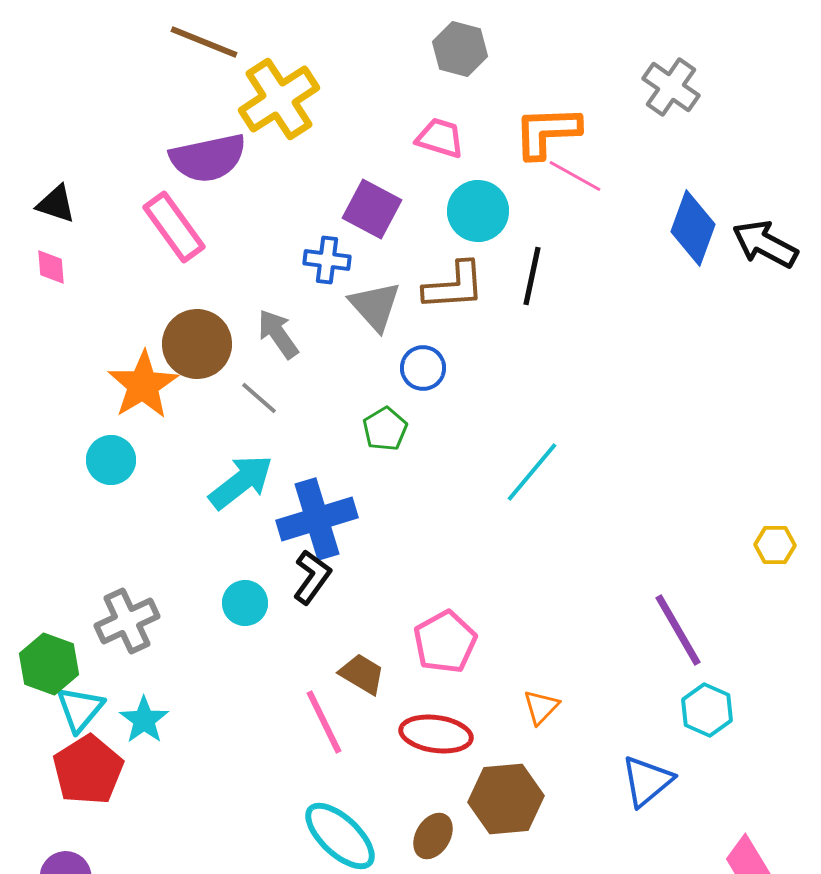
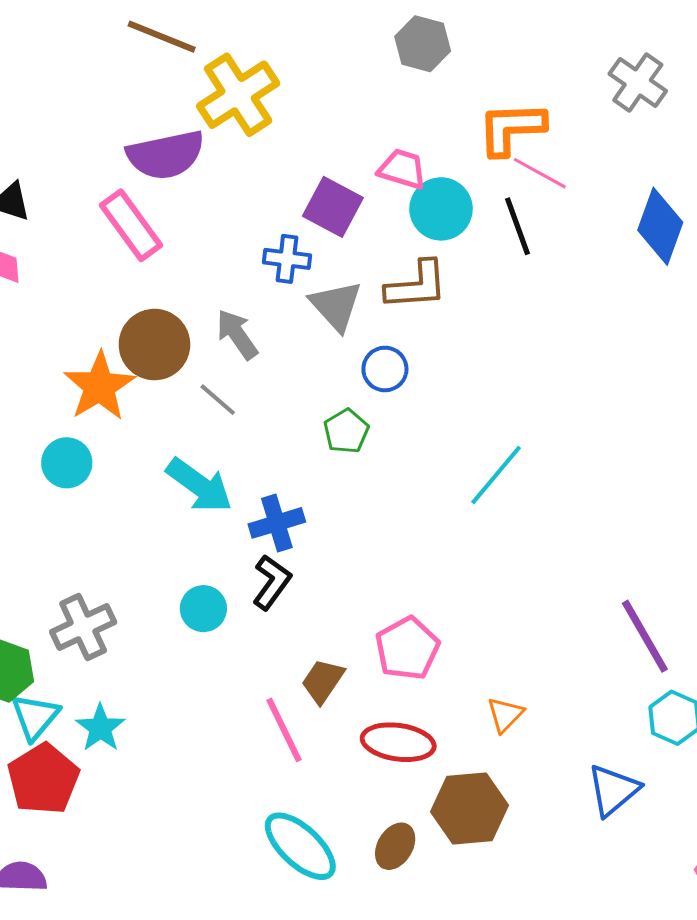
pink trapezoid: (440, 138) -> (402, 169), moved
black line: (532, 276) -> (517, 226), moved, turned -32
cyan arrow: (241, 482) -> (199, 485), turned 74
blue cross: (317, 519) -> (277, 523), size x0.7
brown trapezoid: (362, 674) -> (323, 681), turned -87

